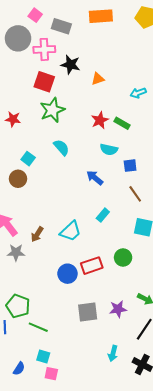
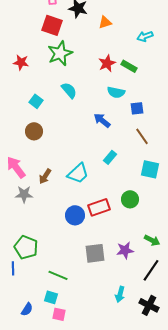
brown circle: (18, 179) -> (34, 131), moved
green line: (38, 327) -> (58, 275), moved

